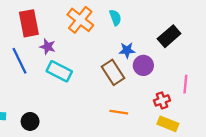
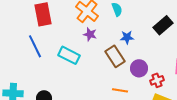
purple star: (48, 47) -> (90, 34), moved
purple circle: (143, 65) -> (139, 68), moved

